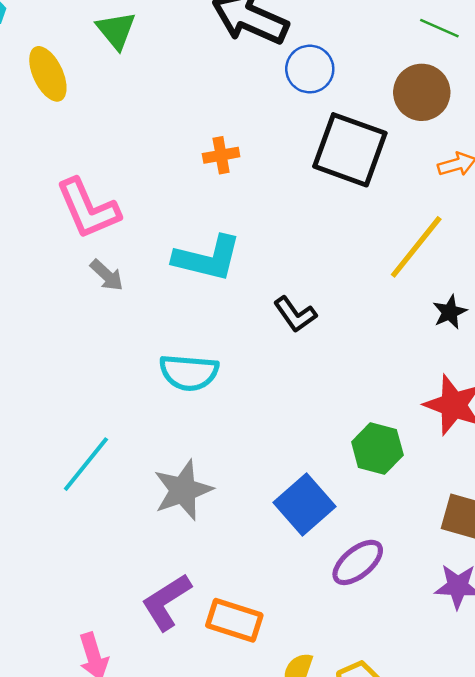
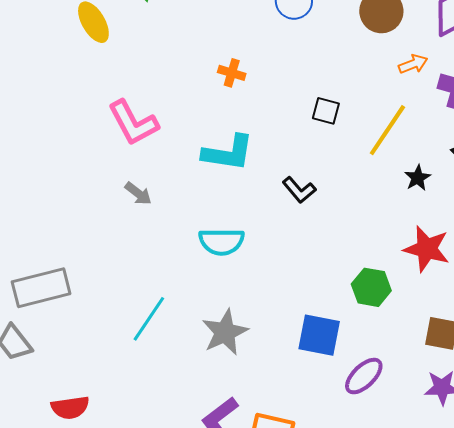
black square: (350, 150) -> (326, 111), moved, size x0.5
orange cross: (221, 155) -> (232, 73), turned 32
gray arrow: (107, 275) -> (138, 194), moved
blue square: (304, 504) -> (319, 335), turned -33

